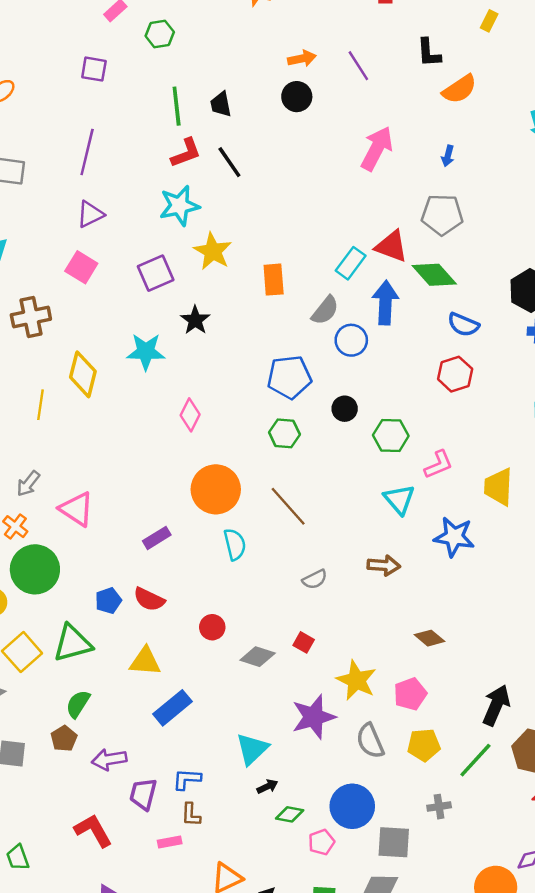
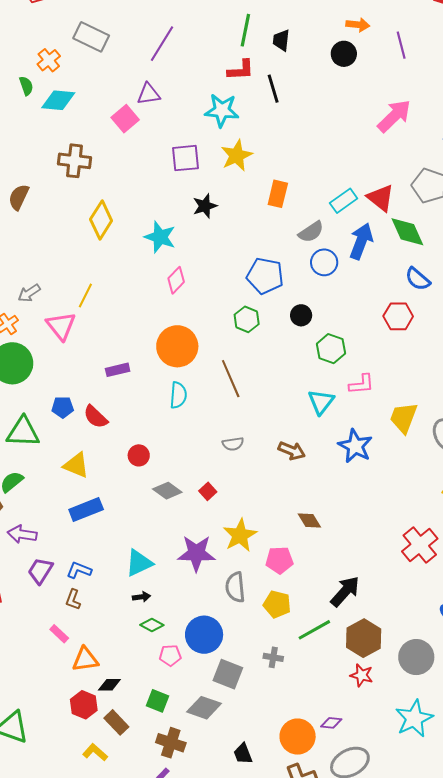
pink square: (81, 267) -> (125, 119), moved
cyan star: (146, 352) -> (160, 237), moved
yellow line: (40, 405) -> (85, 295), moved
pink rectangle: (170, 842) -> (59, 634), moved, turned 36

